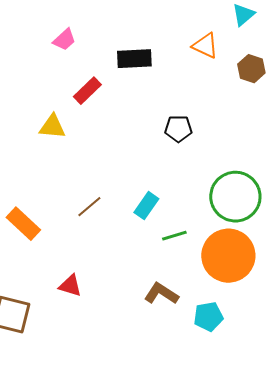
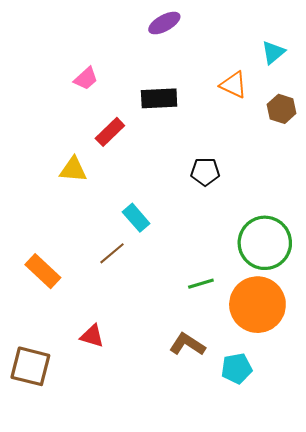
cyan rectangle: (146, 206) -> (136, 218), moved, turned -76

